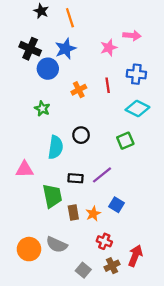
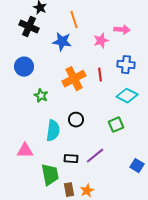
orange line: (70, 18) -> (74, 20), moved
black cross: (30, 49) -> (29, 27), moved
blue star: (66, 49) -> (62, 42), turned 30
blue circle: (48, 69) -> (24, 67), moved
orange cross: (79, 90) -> (74, 79), size x1.6
blue square: (116, 205) -> (137, 166), moved

